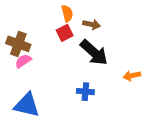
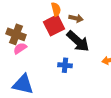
red square: (65, 33) -> (54, 25), size x1.5
blue cross: (85, 92) -> (65, 65), moved

